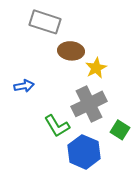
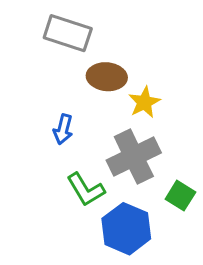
blue arrow: (24, 86) -> (63, 129), moved, turned 114

